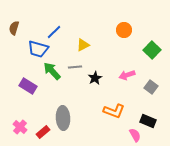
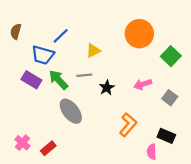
orange circle: (124, 30) -> (139, 34), size x1.6
purple rectangle: (28, 86) -> (31, 80), moved
orange L-shape: (114, 111) -> (128, 125), turned -70
gray ellipse: (63, 118) -> (71, 111), moved, turned -35
pink semicircle: (135, 135) -> (152, 152), turned -152

